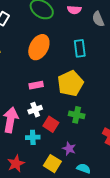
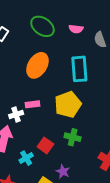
cyan rectangle: (80, 48) -> (79, 69), size x1.4
white cross: (35, 110) -> (16, 115), moved
cyan cross: (33, 137) -> (26, 158), turned -32

